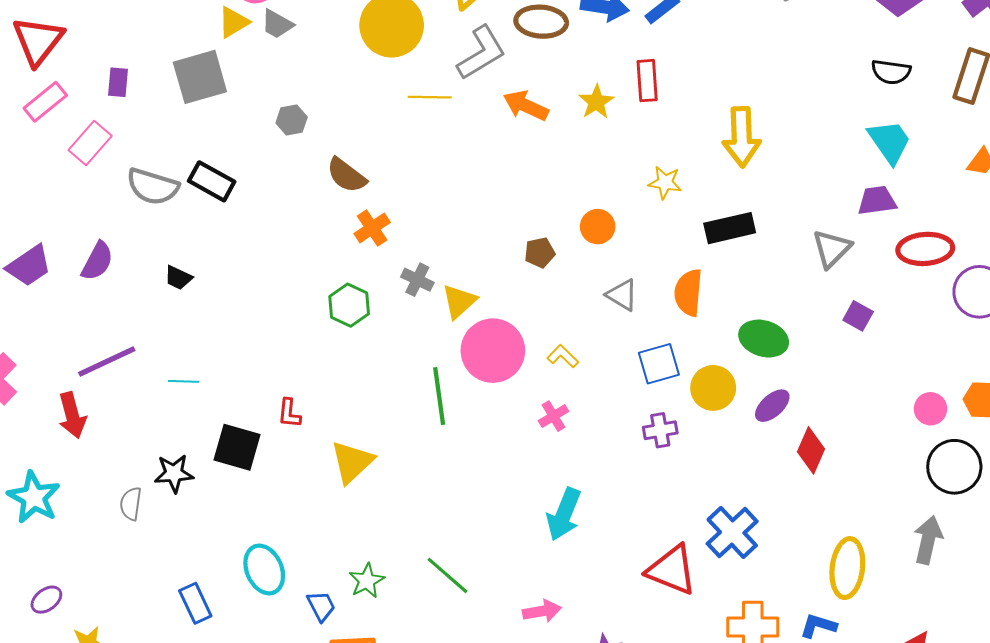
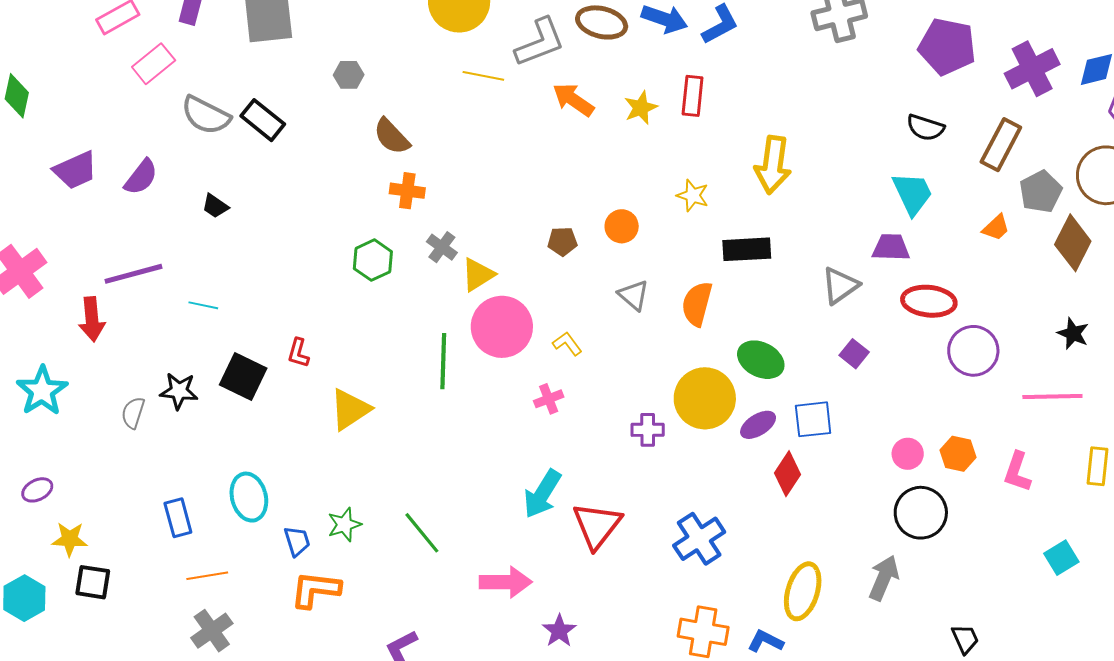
orange cross: (372, 228) -> (407, 191), turned 32
blue square: (659, 364) -> (813, 419), moved
yellow circle: (713, 388) -> (705, 398), size x1.4
red triangle: (672, 570) -> (597, 525), moved, turned 36
pink arrow: (542, 611) -> (506, 582), size x1.4

